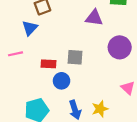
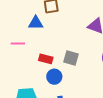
blue triangle: (30, 28) -> (36, 23), turned 35

